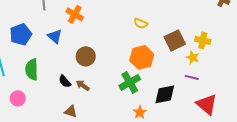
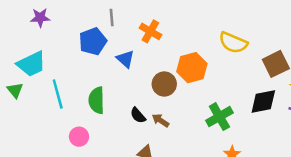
yellow semicircle: (141, 23) -> (233, 43), size x1.6
blue pentagon: (21, 34) -> (93, 41), moved
orange hexagon: (142, 57) -> (192, 68), moved
black diamond: (165, 94) -> (263, 102), moved

